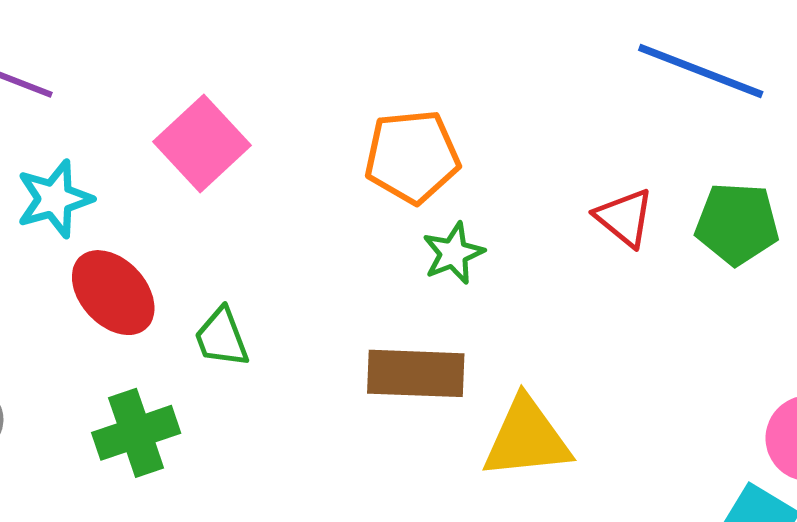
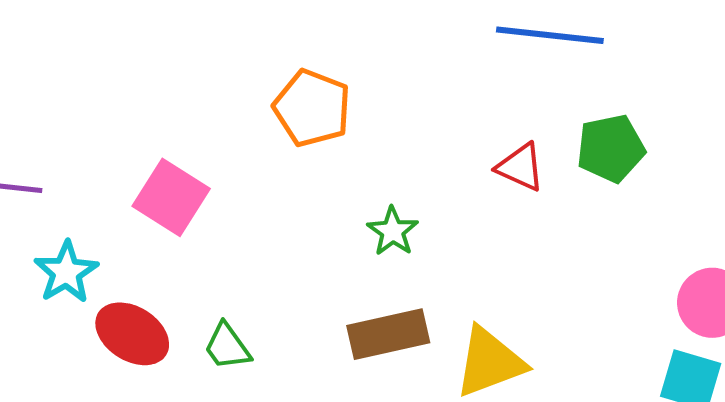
orange pentagon: (412, 157) -> (312, 108), moved, turned -30

